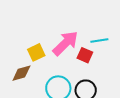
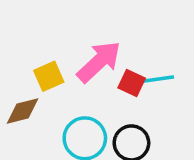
cyan line: (99, 41) -> (159, 79), moved

